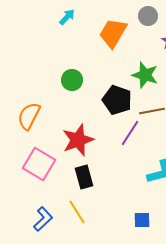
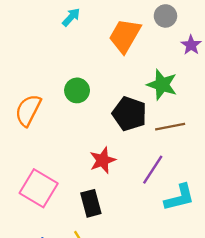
orange semicircle: (29, 116) -> (28, 110), moved
purple line: (130, 133) -> (153, 170), moved
red star: (78, 140) -> (103, 160), moved, size x0.7

